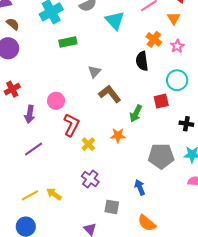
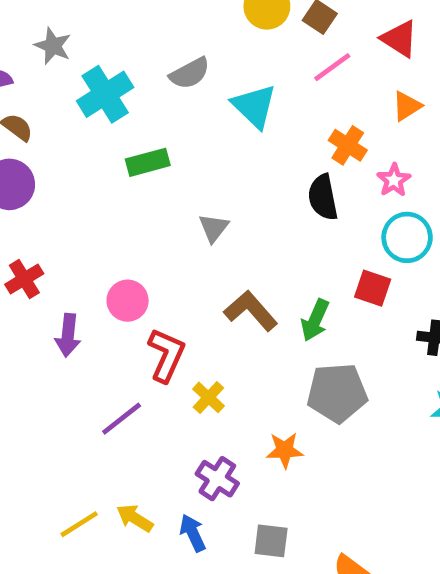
orange triangle: (174, 18) -> (407, 106), moved, turned 32
pink star: (177, 46) -> (394, 180), moved
brown L-shape: (110, 94) -> (251, 311), moved
red square: (161, 101) -> (373, 288), turned 35
orange star: (118, 135) -> (285, 450), moved
purple line: (34, 149) -> (122, 419), moved
gray pentagon: (161, 156) -> (337, 393), moved
blue arrow: (140, 187) -> (193, 533), moved

